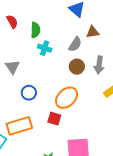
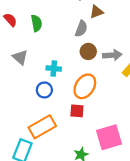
cyan cross: (45, 48) -> (54, 68), moved
gray arrow: (99, 65) -> (112, 55), moved, turned -90
gray triangle: (12, 67) -> (20, 57), moved

